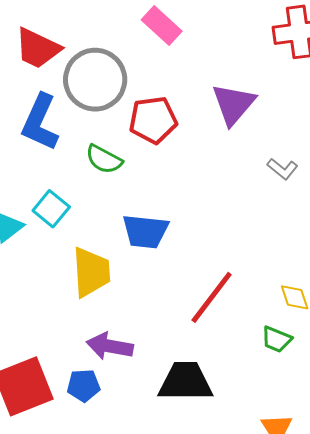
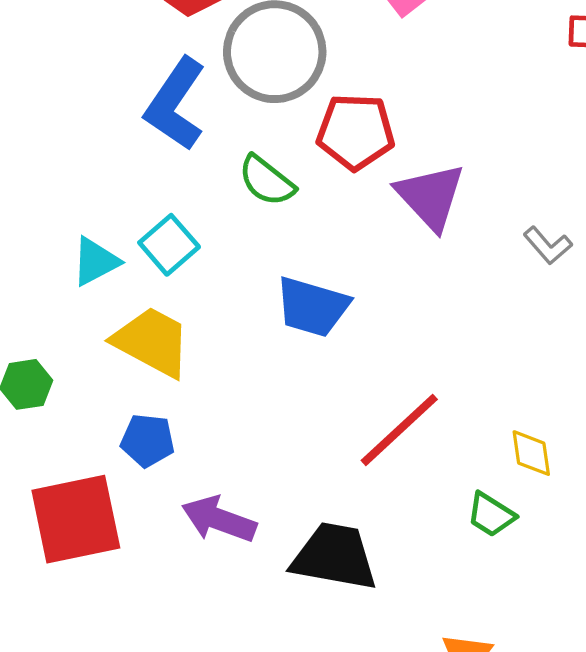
purple triangle: (233, 104) -> (430, 197), moved, turned -33
yellow trapezoid: (91, 272) -> (152, 342), moved, turned -68
purple arrow: (110, 346) -> (219, 519), moved
blue pentagon: (84, 385) -> (148, 440), moved

